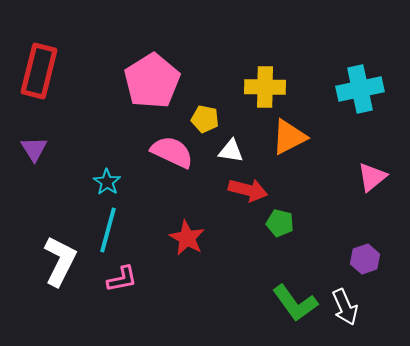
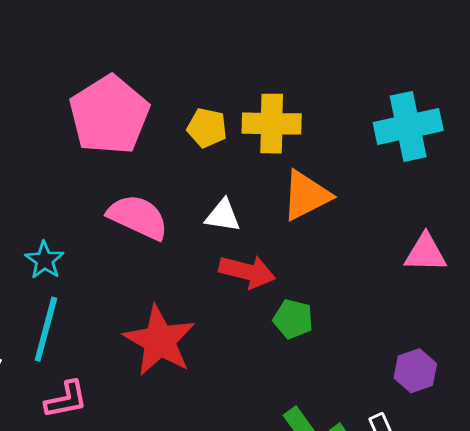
yellow pentagon: (205, 119) -> (207, 128), moved
pink triangle: (372, 177) -> (425, 253), turned 40
red star: (187, 238) -> (160, 341), size x1.4

